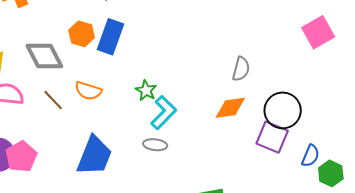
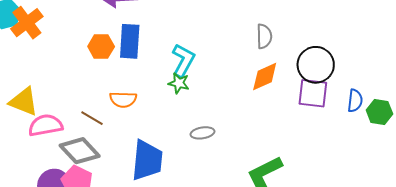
gray diamond: (44, 56) -> (80, 151), moved
cyan L-shape: (164, 113) -> (183, 60), moved

